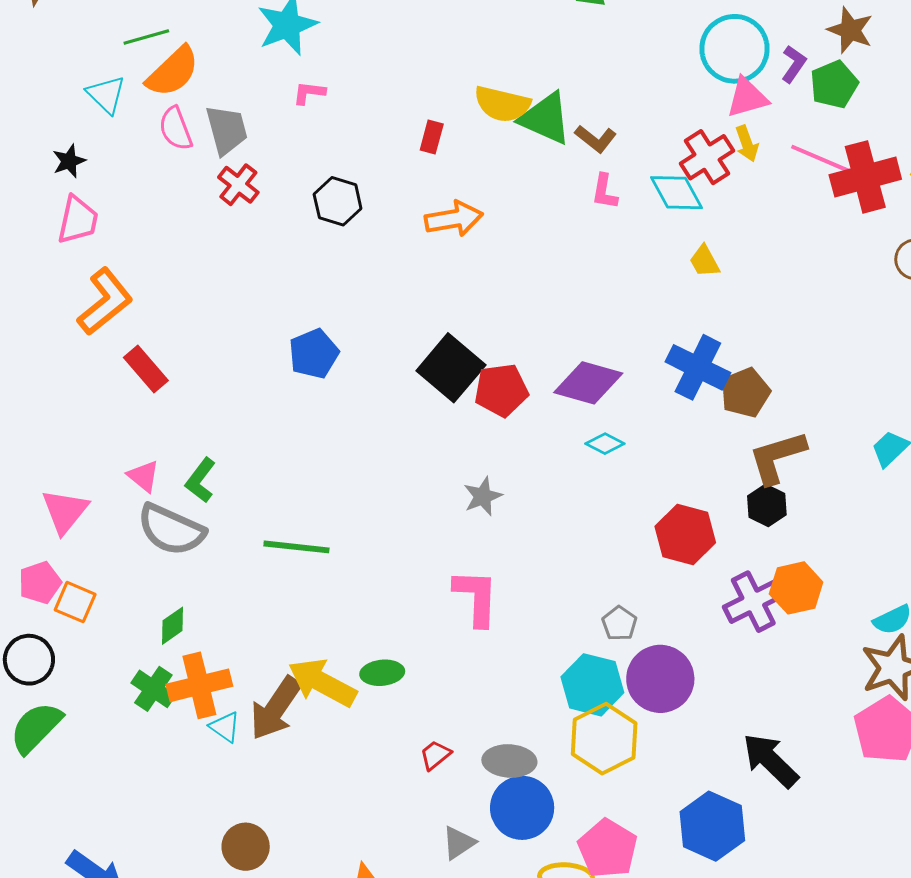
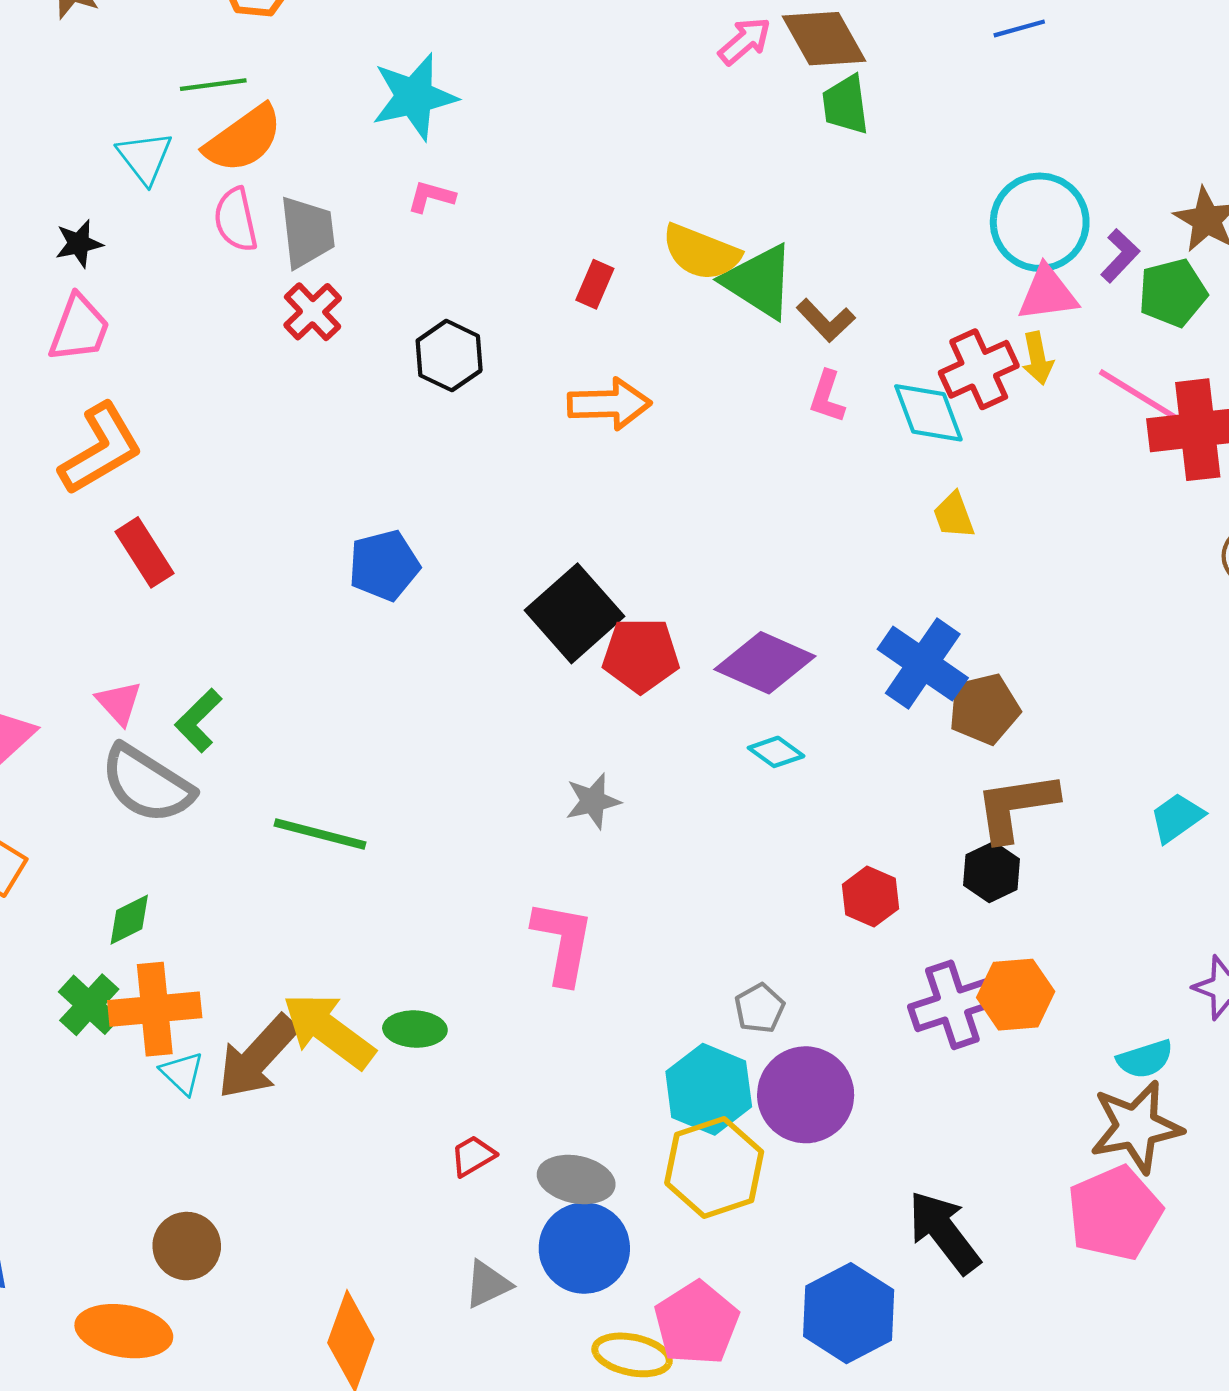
red hexagon: (685, 535) -> (871, 897), size x0.7

